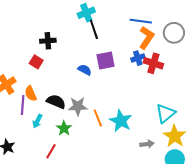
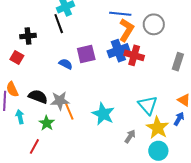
black line: (94, 29) -> (59, 24), moved
blue cross: (138, 58) -> (118, 51), size x1.5
cyan triangle: (165, 113) -> (148, 105), turned -30
orange line: (98, 118) -> (69, 111), moved
cyan arrow: (37, 121) -> (20, 117), turned 144
gray arrow: (147, 144) -> (130, 136), turned -48

